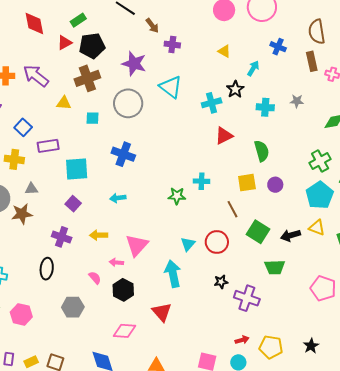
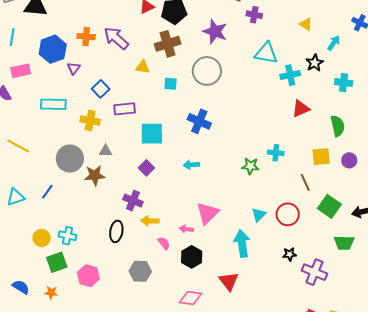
cyan triangle: (171, 87) -> (266, 53), moved, turned -30
yellow arrow: (99, 235) -> (150, 221), moved

